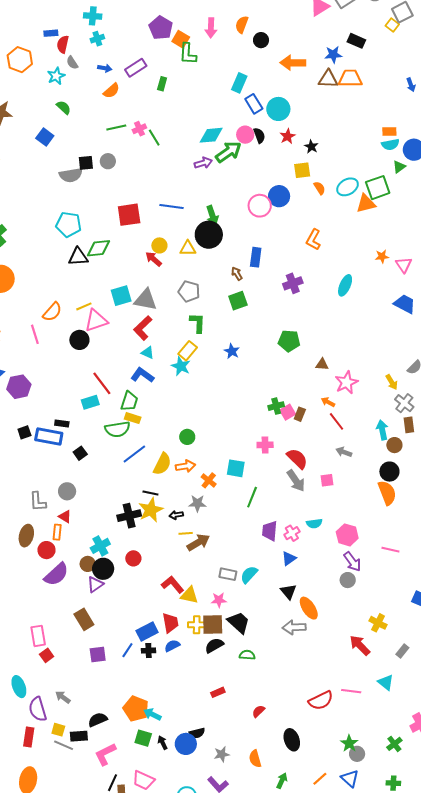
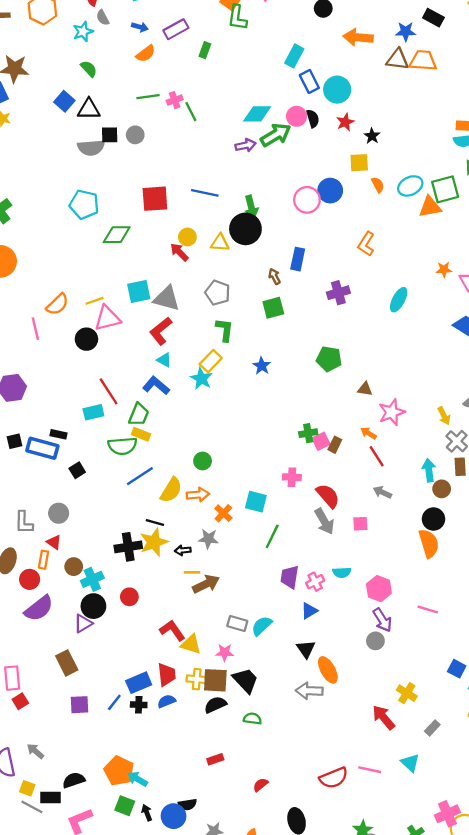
black triangle: (78, 257) -> (89, 109), moved
brown circle: (88, 564) -> (74, 567), moved

